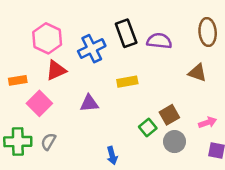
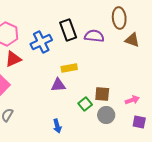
brown ellipse: (208, 32) -> (119, 18), moved
brown triangle: (197, 73) -> (132, 40), moved
purple triangle: (89, 103) -> (58, 85), moved
brown square: (169, 115) -> (102, 94), turned 35

